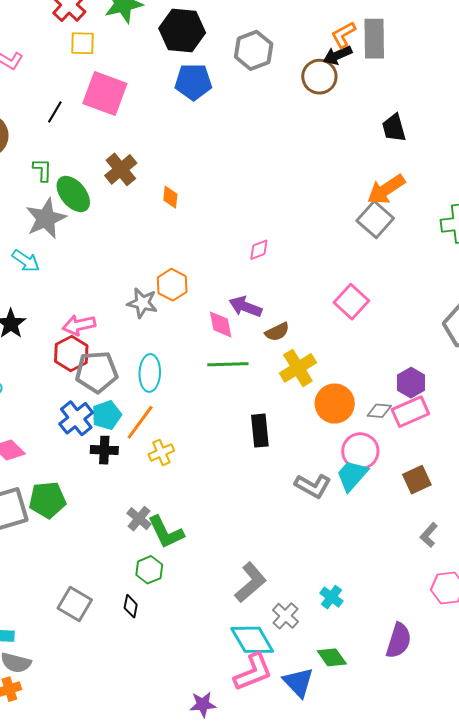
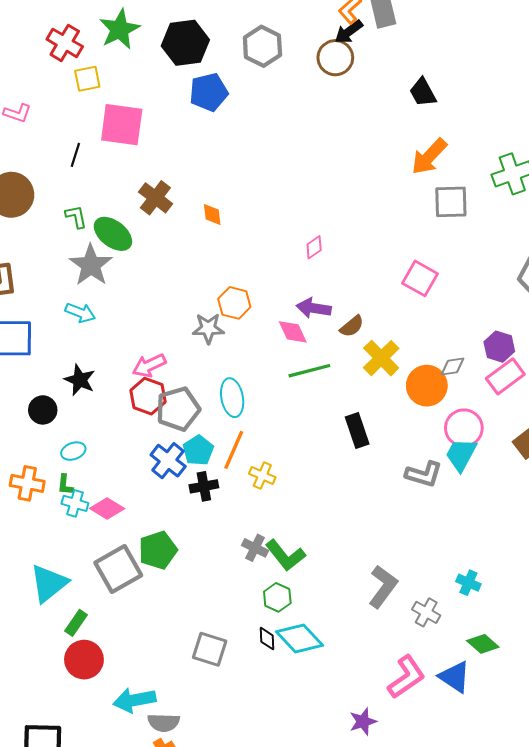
gray square: (375, 220) -> (451, 202), moved, turned -30
gray diamond: (379, 411) -> (453, 367), moved
yellow cross: (161, 452) -> (262, 476), turned -30
cyan diamond: (252, 640) -> (300, 639), moved

